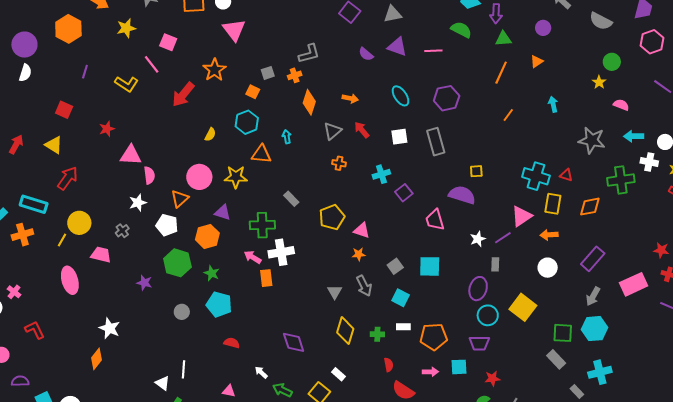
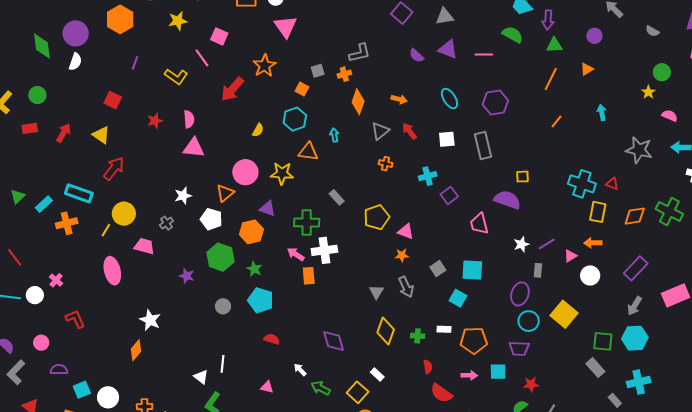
gray semicircle: (601, 21) -> (652, 31), size x0.6
pink triangle: (131, 155) -> (194, 148), moved
pink semicircle: (149, 175) -> (189, 119), moved
green cross: (621, 180) -> (669, 211), moved, turned 32
pink triangle: (522, 216) -> (570, 256), moved, size x0.6
cyan square: (401, 298) -> (458, 298), moved

